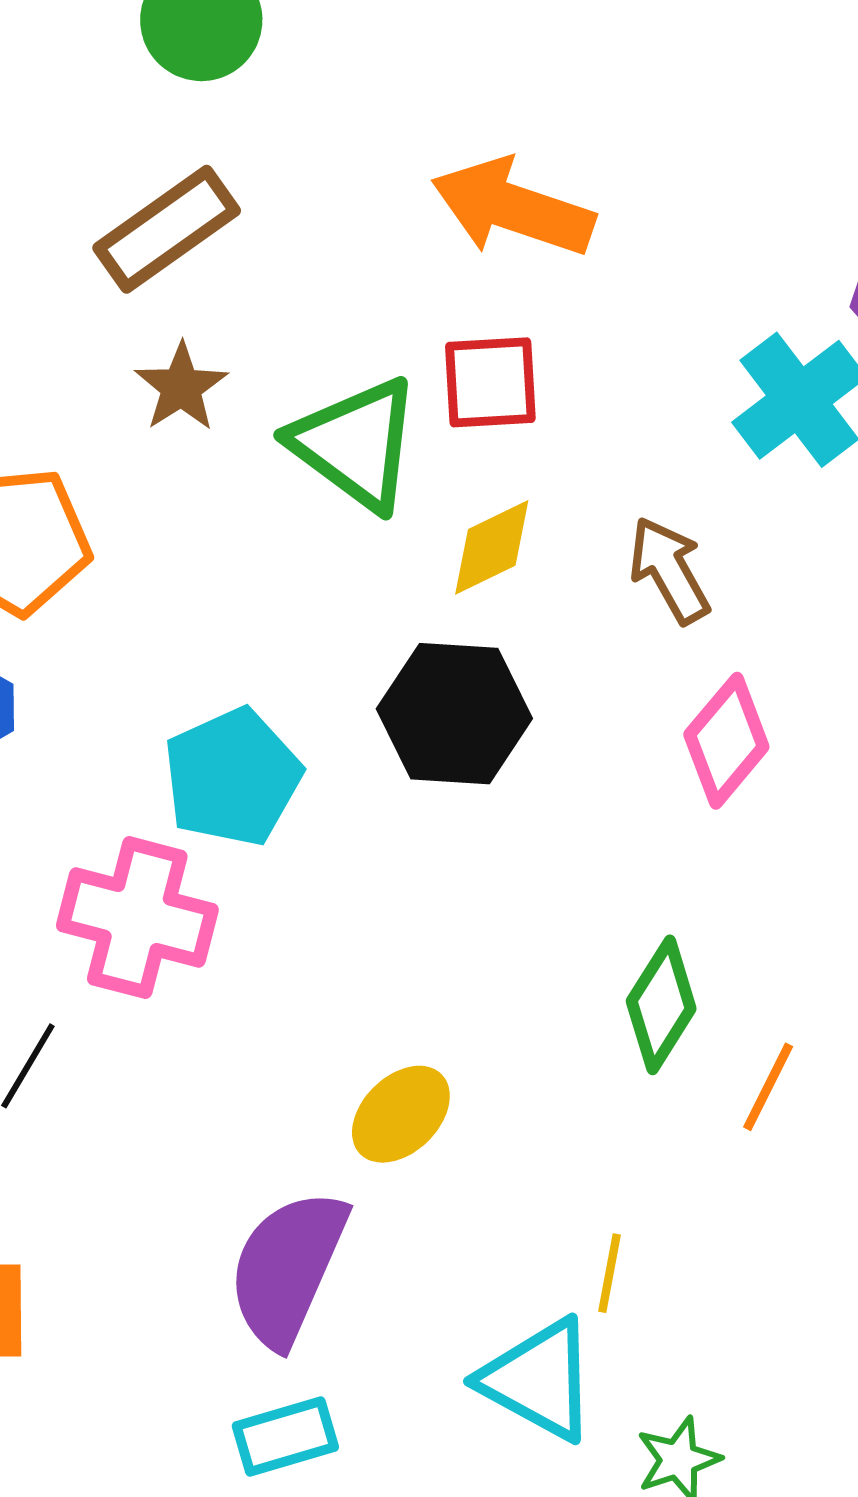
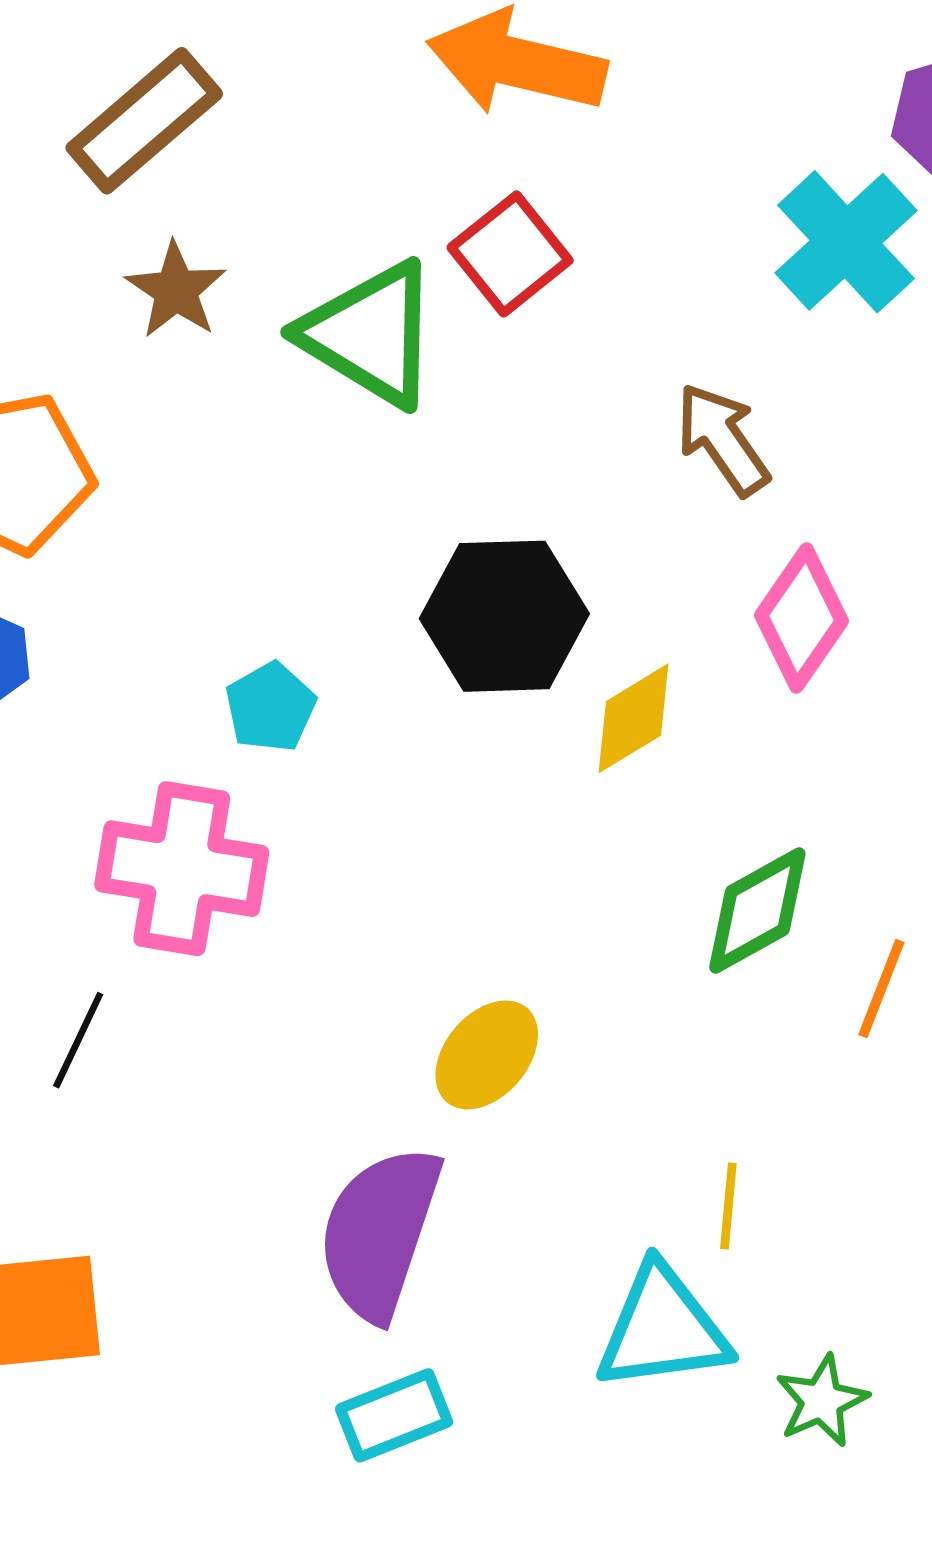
red square: (490, 382) -> (510, 254), turned -30
yellow diamond: (492, 547) -> (633, 718), moved
cyan pentagon: (232, 777) -> (271, 707), size x0.6
green diamond: (661, 1005) -> (757, 911), turned 34
cyan triangle: (539, 1380) -> (663, 1329), turned -31

